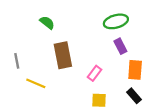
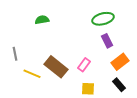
green semicircle: (47, 23) -> (42, 20), turned -48
brown rectangle: (63, 55) -> (56, 67), moved, turned -40
orange rectangle: (135, 70) -> (120, 62), turned 48

